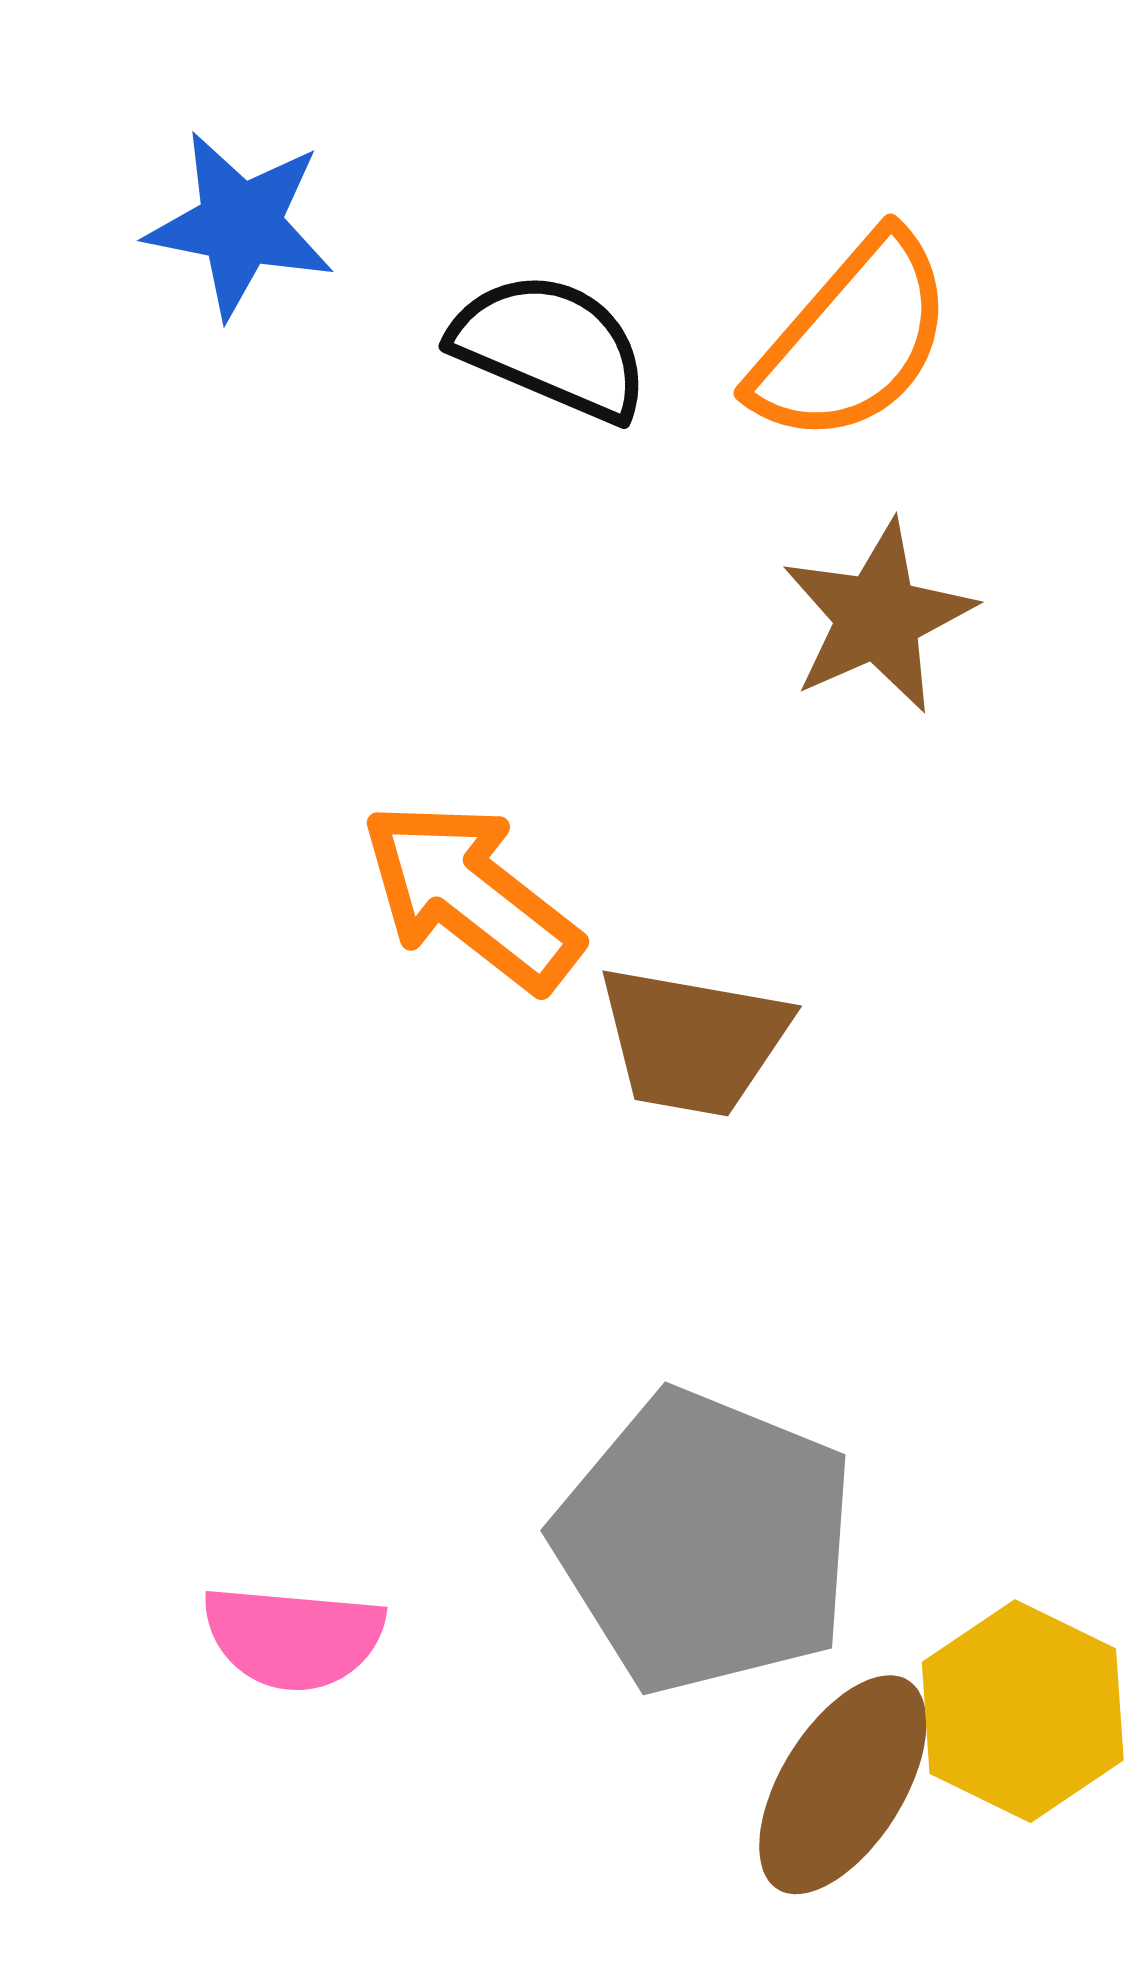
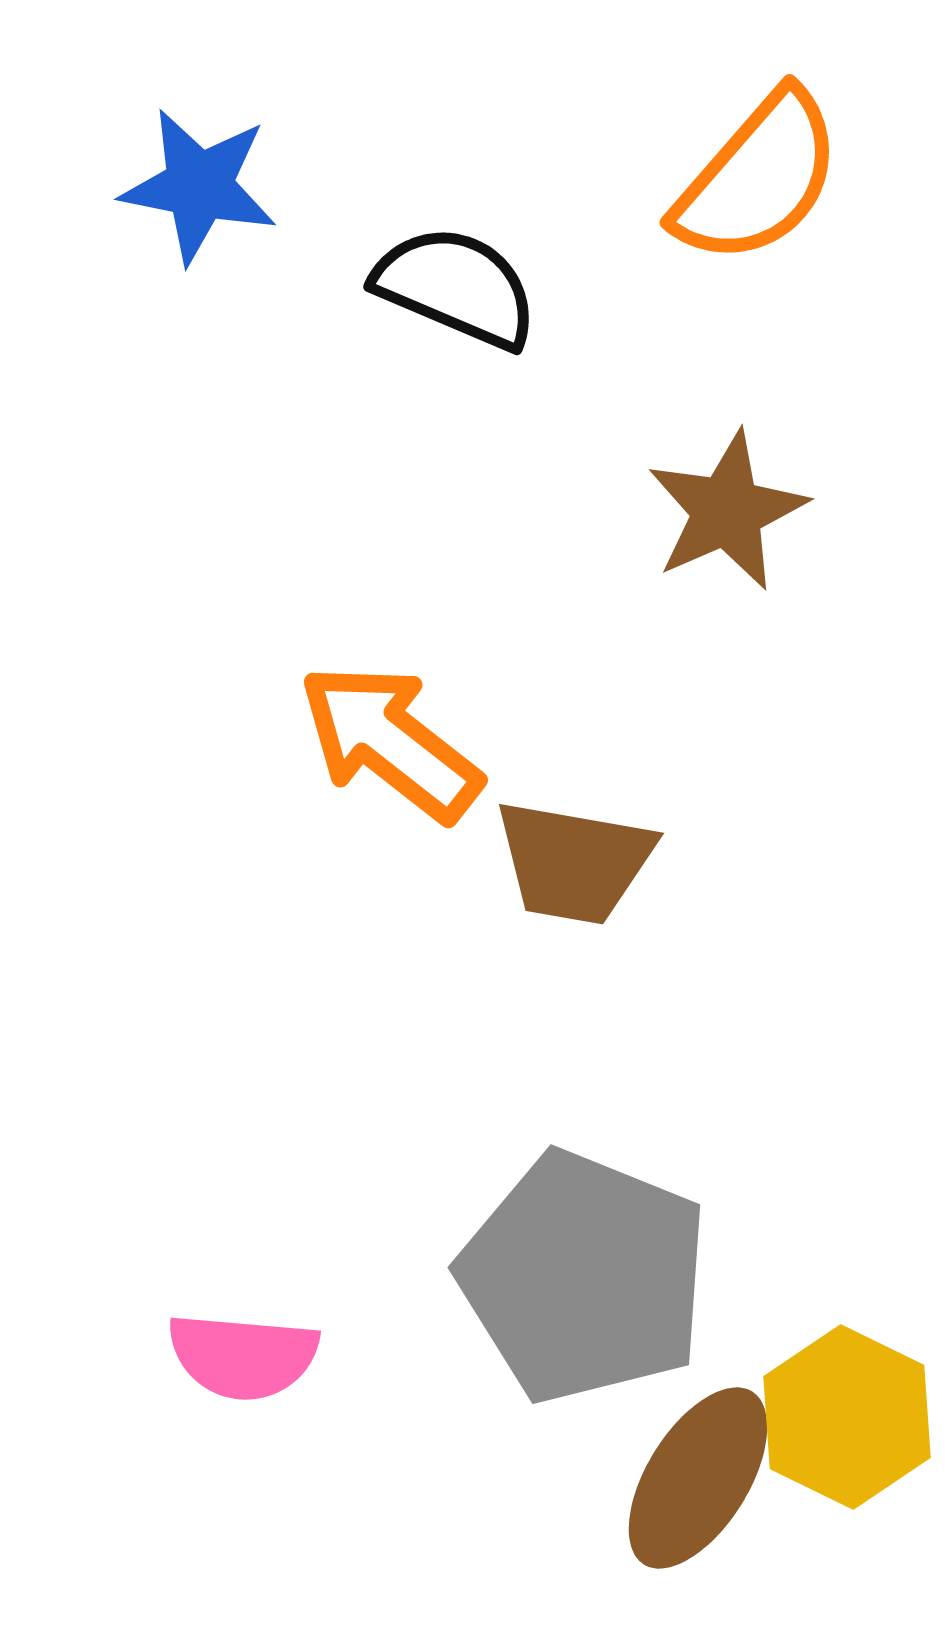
orange semicircle: (852, 339) -> (758, 178), moved

